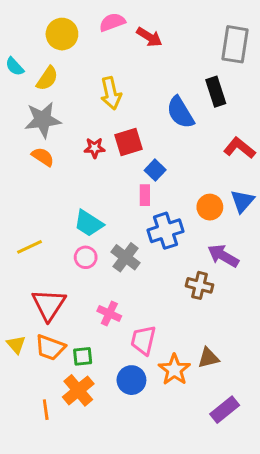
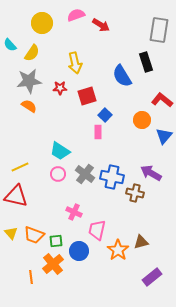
red star: (95, 148) -> (60, 88), moved
orange circle: (210, 207) -> (142, 120), moved
blue cross: (165, 231) -> (112, 177), moved, turned 30
red triangle: (49, 305) -> (16, 196), moved, turned -50
blue circle: (131, 380) -> (79, 251), moved

